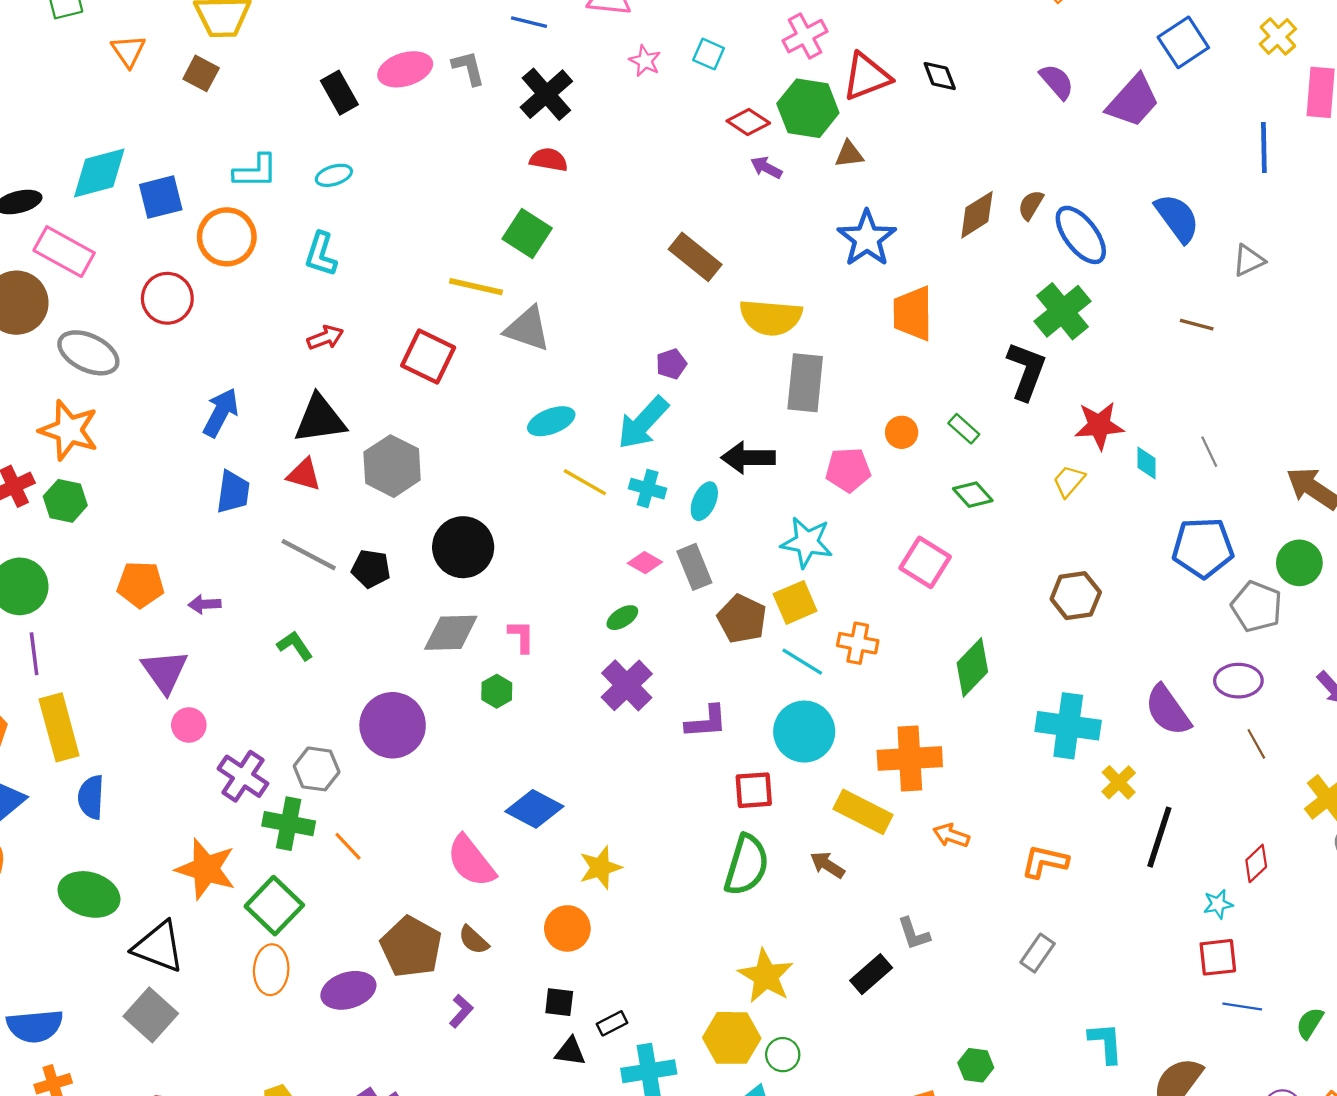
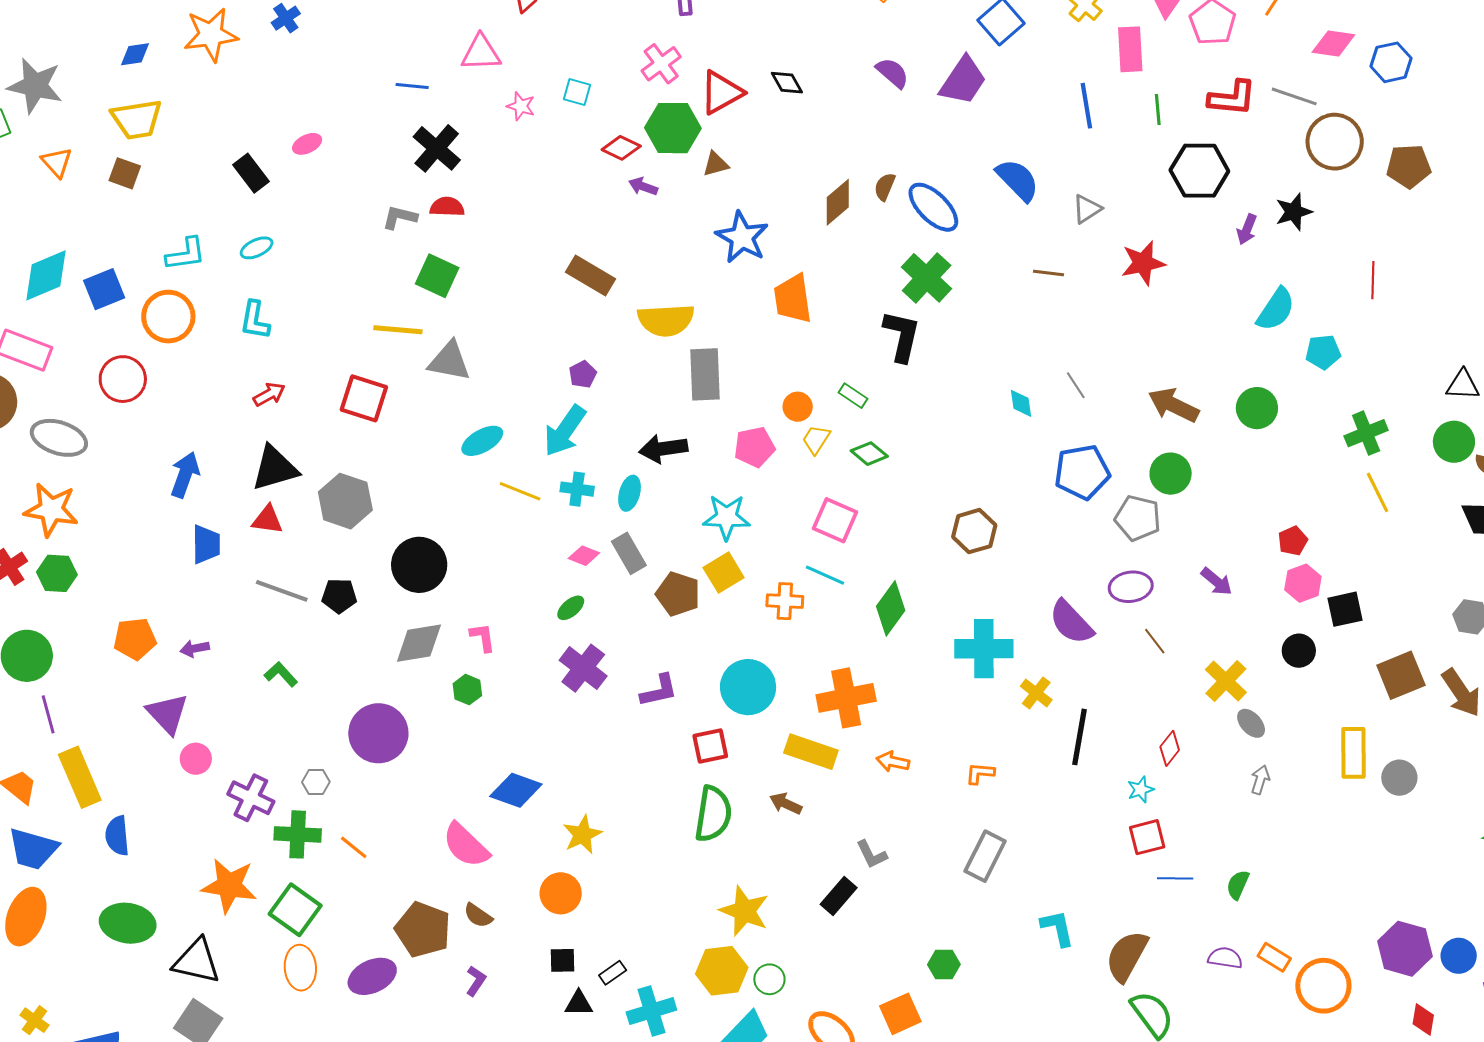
gray L-shape: (468, 68) -> (400, 217), moved, turned -54
pink ellipse: (405, 69) -> (307, 144), size x0.6
red star: (1099, 426) -> (1143, 263), moved
yellow trapezoid: (1069, 481) -> (816, 439), moved
cyan line: (802, 662) -> (825, 575), moved
gray hexagon: (317, 769) -> (316, 782), size x0.7
orange L-shape: (1045, 862) -> (980, 773), size x0.7
gray rectangle: (1038, 953) -> (985, 856), size x1.4

